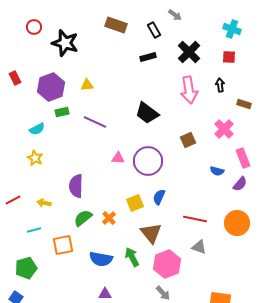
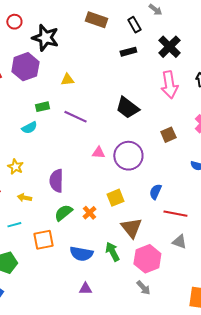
purple hexagon: (51, 87) -> (25, 67), moved
cyan semicircle: (37, 129) -> (29, 128), moved
yellow star: (35, 158) -> (15, 167), moved
blue semicircle: (159, 197) -> (155, 192), moved

